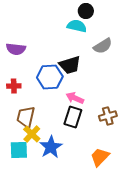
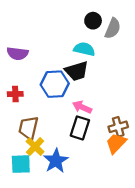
black circle: (86, 11) -> (93, 21), moved
cyan semicircle: (77, 26) -> (84, 49), moved
gray semicircle: (103, 46) -> (113, 28), moved, turned -36
orange trapezoid: (100, 157) -> (116, 143), moved

